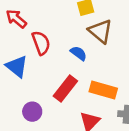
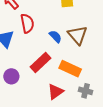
brown triangle: (100, 31) -> (78, 35), moved

